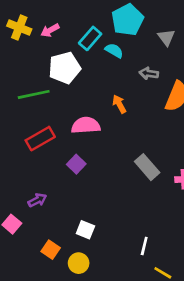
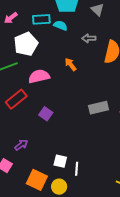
cyan rectangle: (90, 38) -> (41, 19), turned 54
pink semicircle: (86, 125) -> (39, 76), moved
gray rectangle: (147, 167) -> (98, 108), turned -54
white line: (144, 246) -> (77, 169), moved
orange square: (51, 250) -> (37, 180), size x1.5

